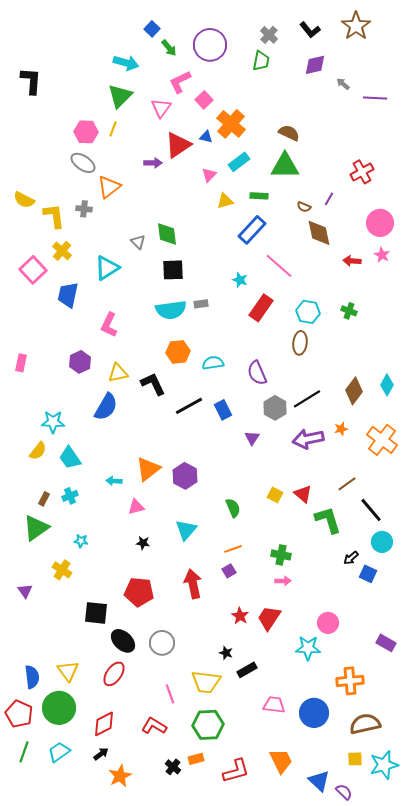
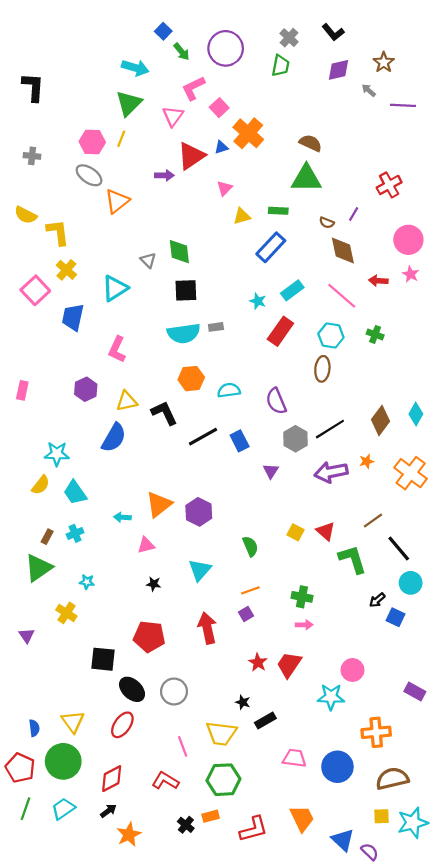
brown star: (356, 26) -> (384, 62), moved, size x0.7
blue triangle: (206, 137) -> (221, 147), turned -32
cyan rectangle: (239, 162) -> (292, 290), moved
gray cross: (84, 209) -> (32, 156), moved
pink line: (279, 266) -> (342, 296), moved
blue semicircle: (32, 677) -> (34, 728), size x0.7

